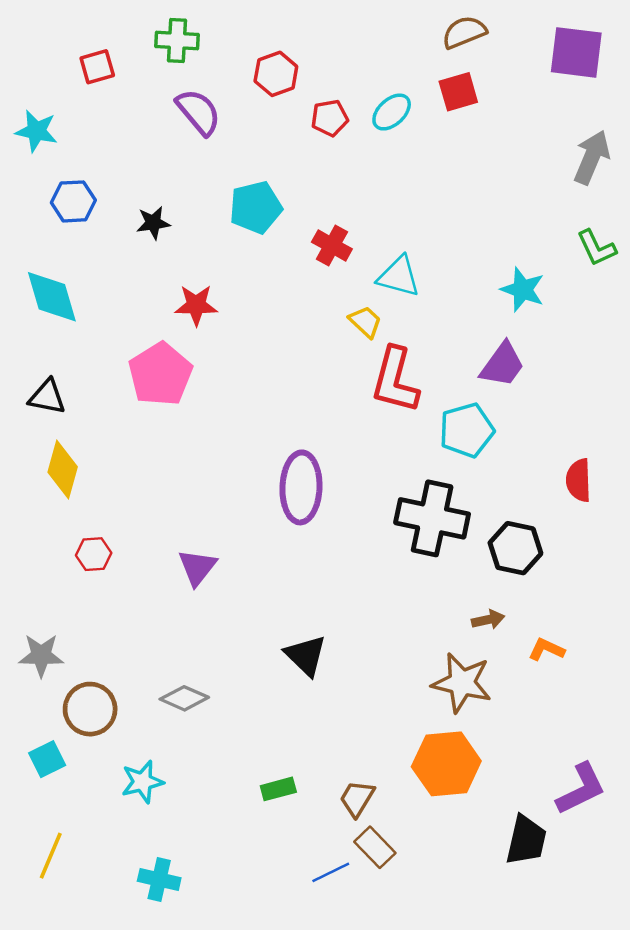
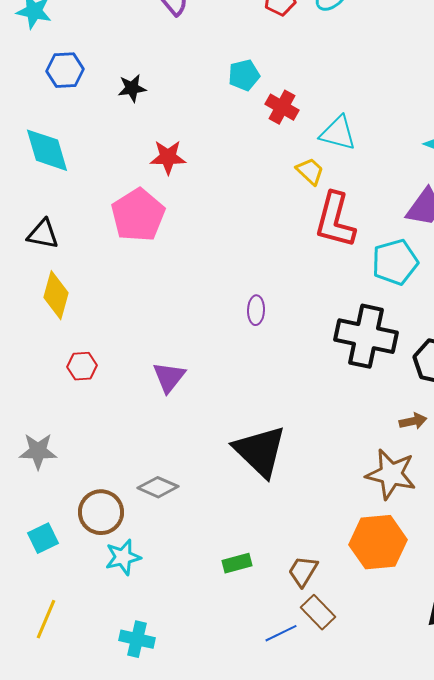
cyan pentagon: (256, 207) -> (244, 75), moved, size x0.7
purple ellipse: (301, 487) -> (256, 310), size x0.5
black triangle: (306, 655) -> (260, 451), size x1.5
brown circle: (90, 709) -> (101, 512), moved

